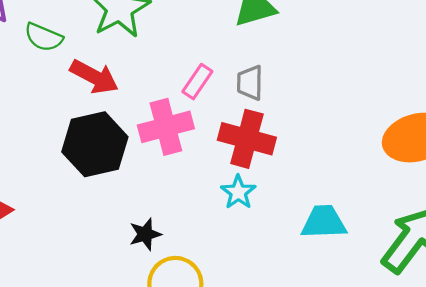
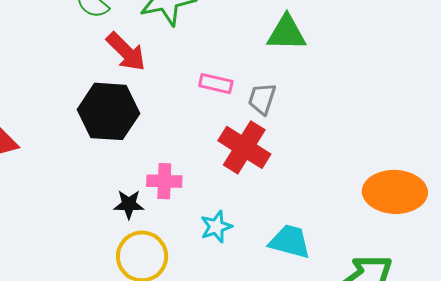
pink rectangle: (197, 82) -> (216, 84), turned 52
pink cross: (166, 127) -> (164, 181), moved, size x0.7
cyan star: (238, 192) -> (216, 227), moved

